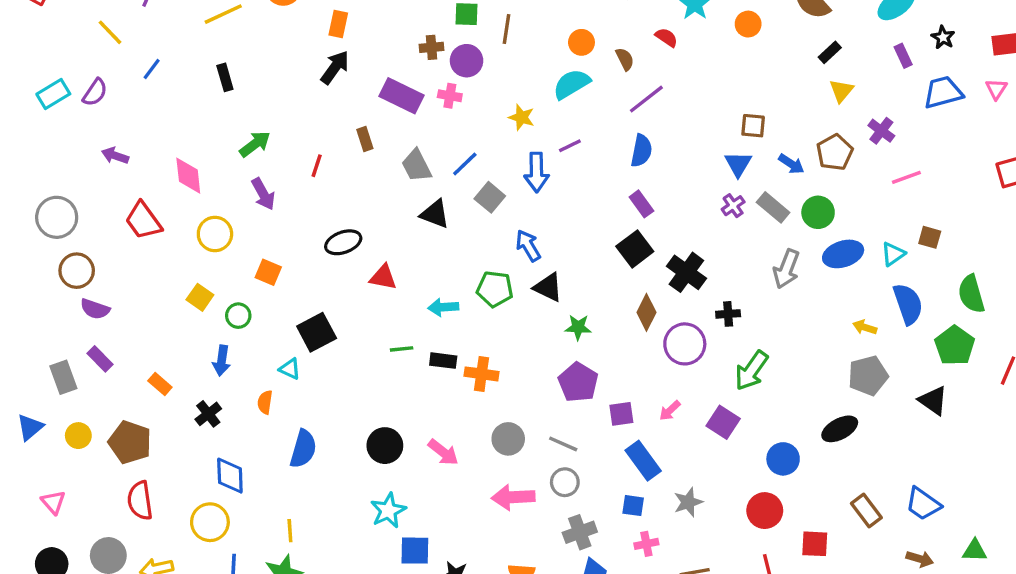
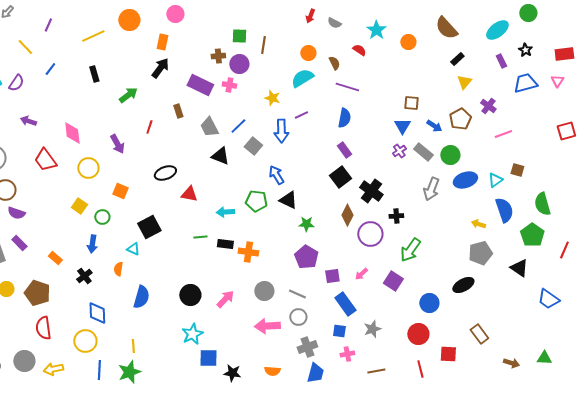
purple line: (646, 99) -> (347, 87), turned 55
green arrow: (255, 144) -> (128, 95), moved
pink arrow: (443, 452) -> (225, 299), turned -84
blue trapezoid: (923, 504) -> (548, 299), moved

